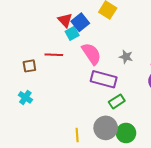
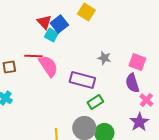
cyan square: (72, 33) -> (51, 35), turned -32
pink semicircle: (91, 54) -> (48, 66), moved

